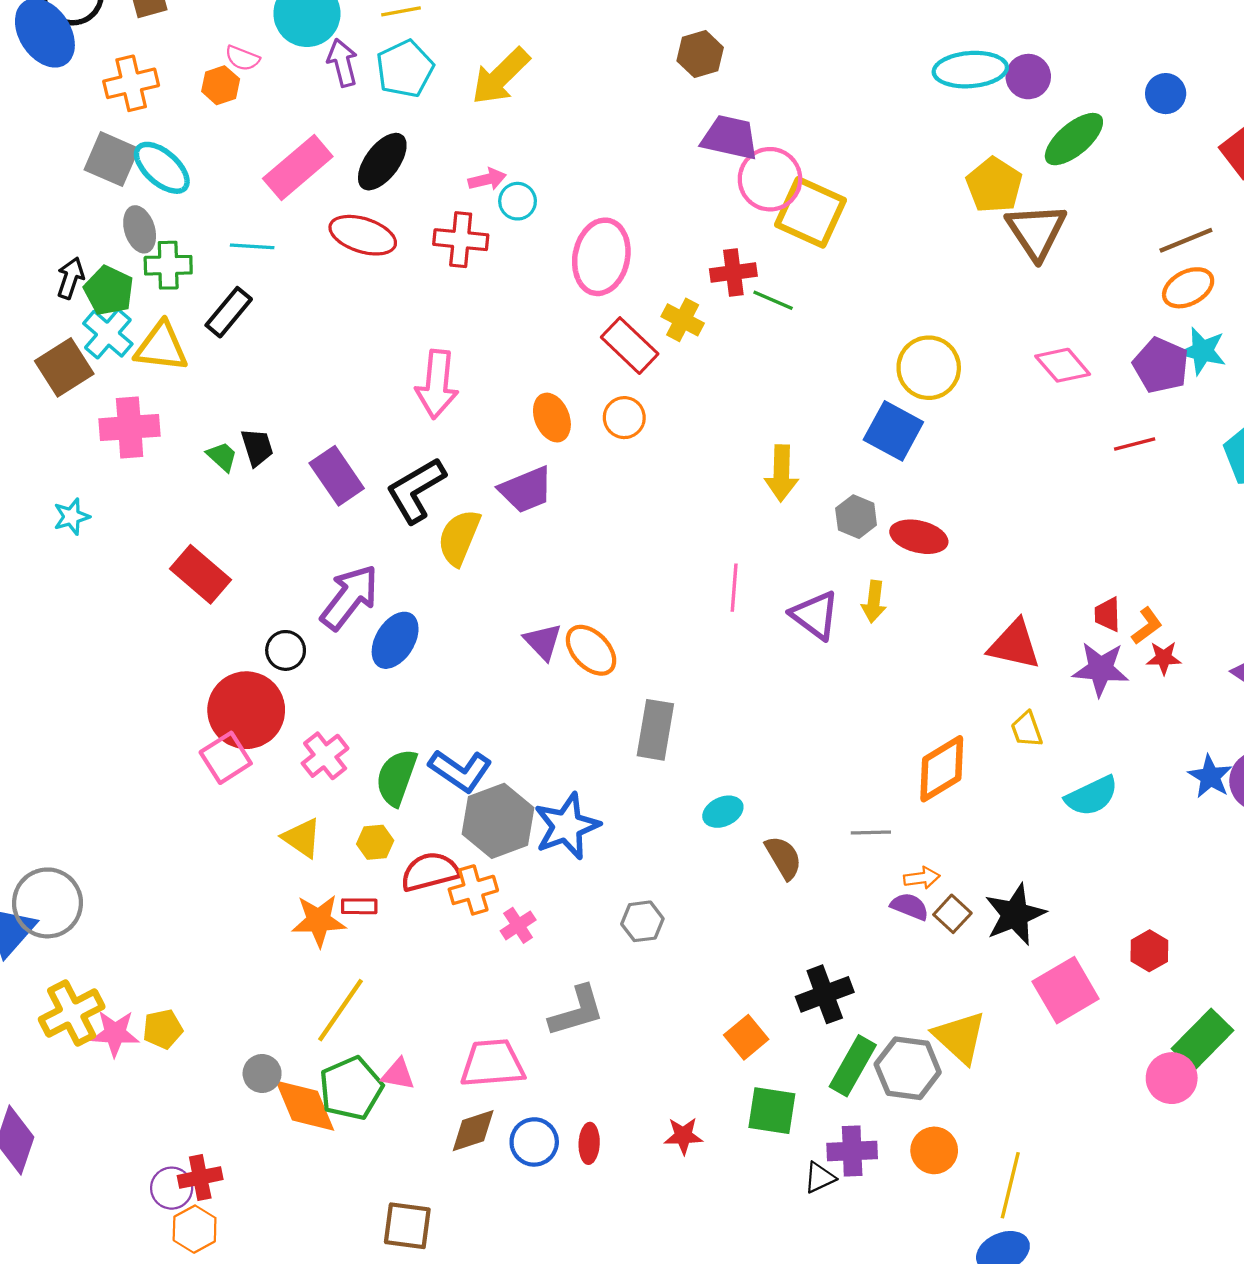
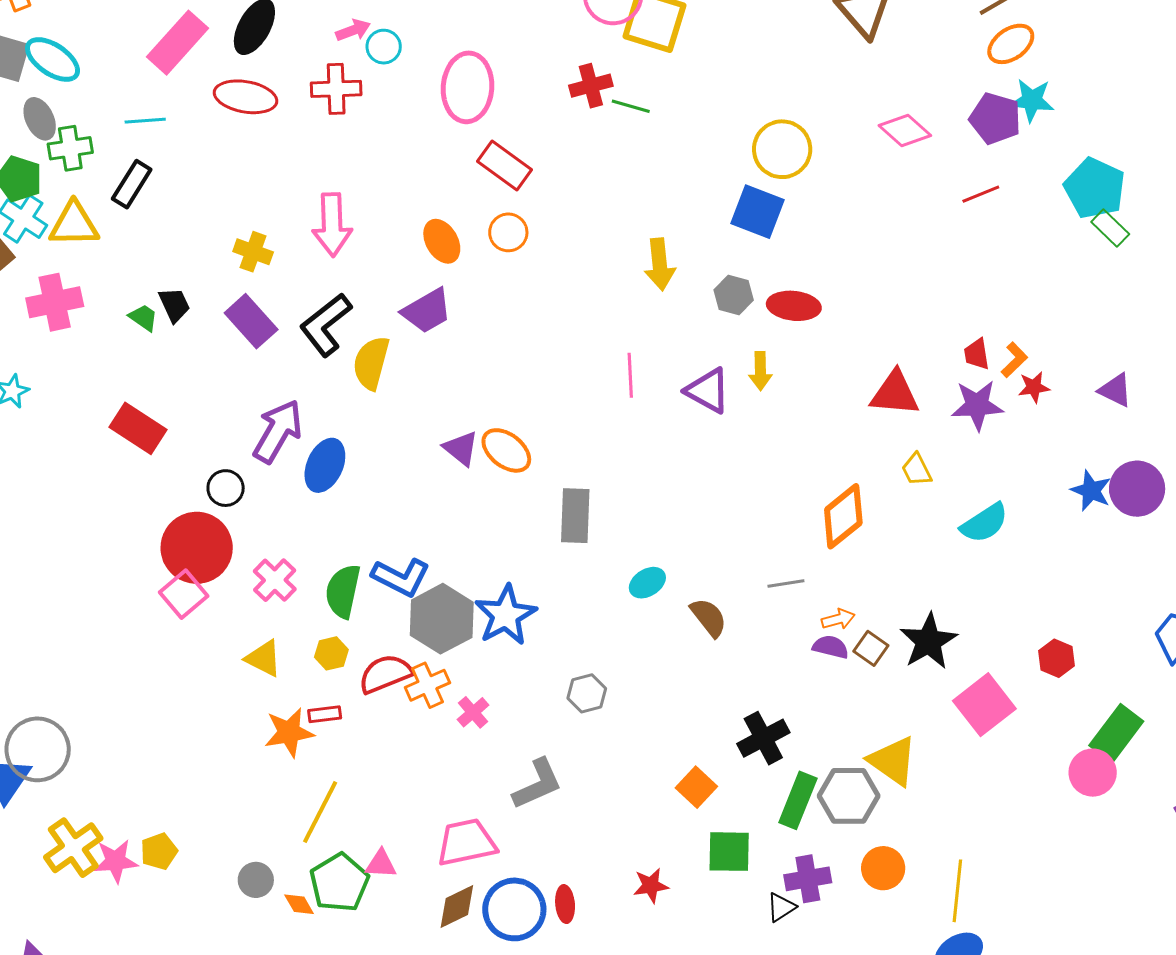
yellow cross: (683, 320) -> (253, 252), moved
orange diamond: (305, 1106) -> (299, 904), size x0.5
blue circle: (534, 1142) -> (514, 909), size x1.4

